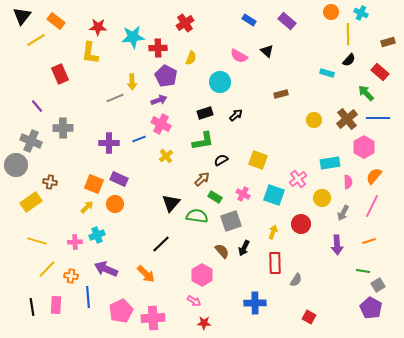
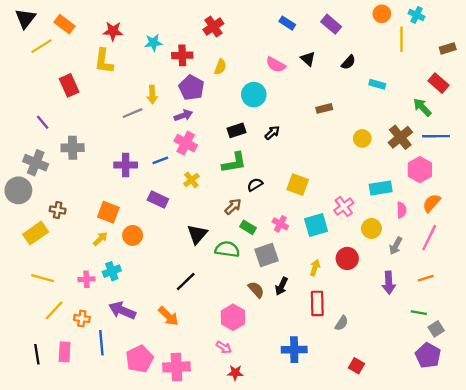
cyan star: (133, 37) -> (153, 43), size x0.7
black semicircle: (349, 60) -> (348, 62), moved
purple rectangle: (119, 179) -> (158, 200), moved
cyan square: (274, 195) -> (316, 225), turned -35

